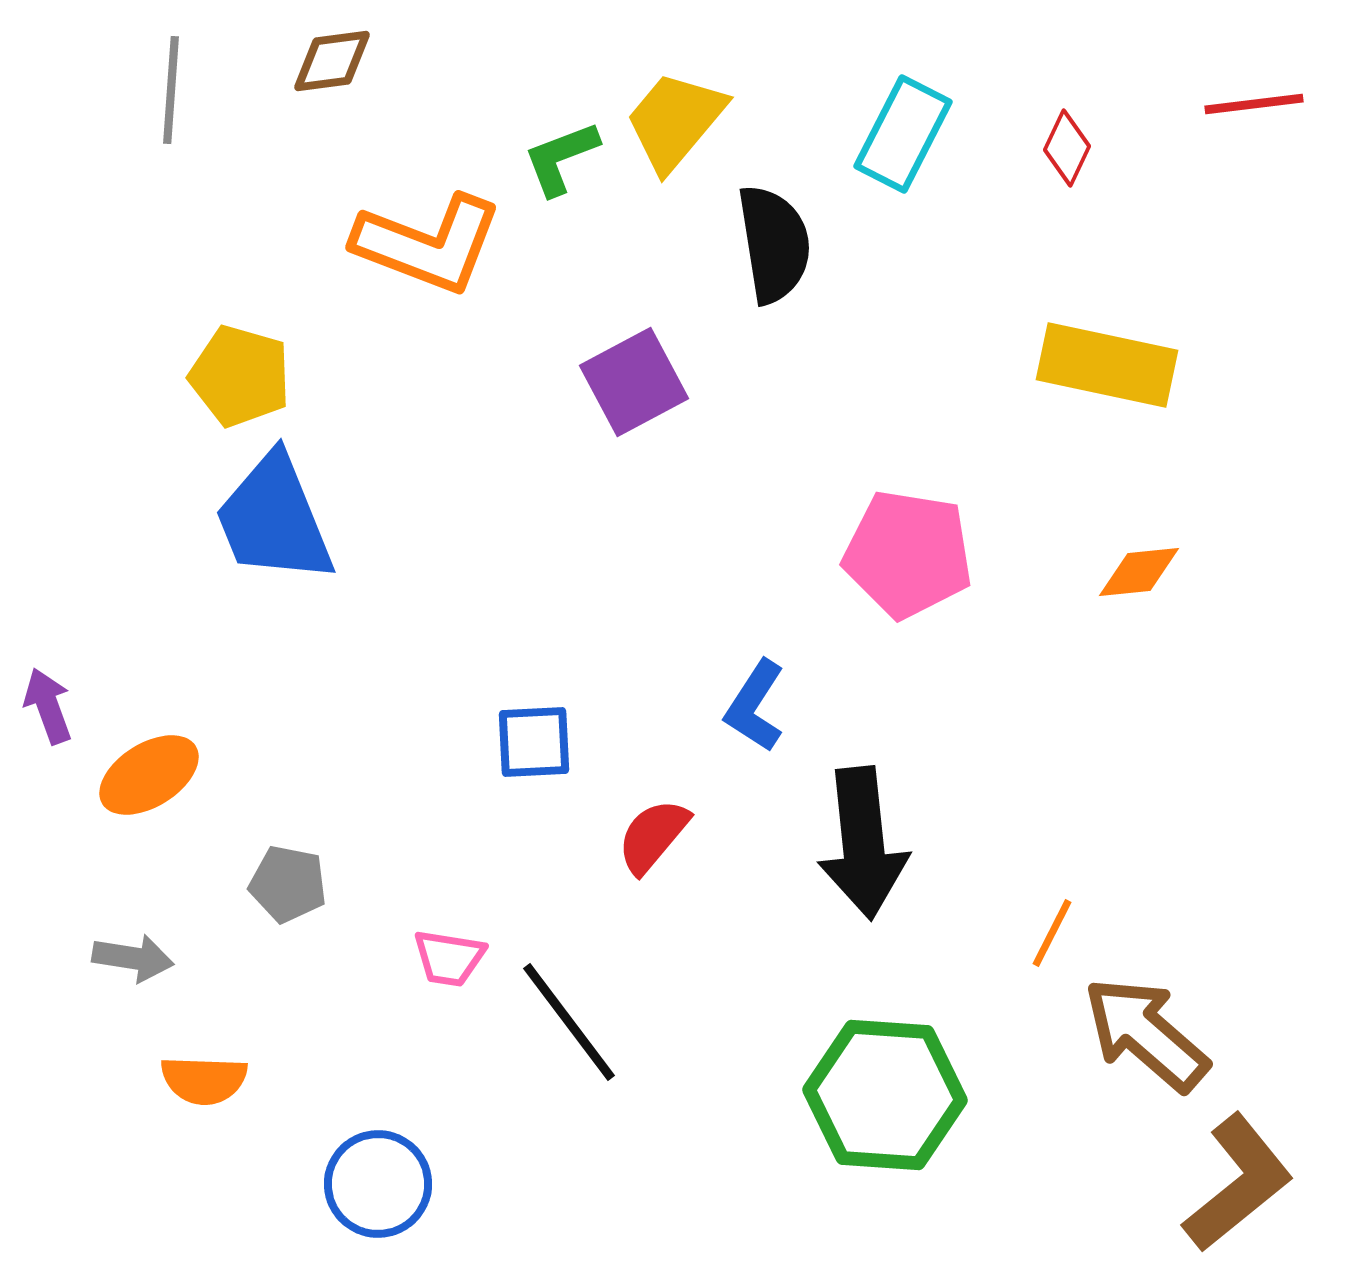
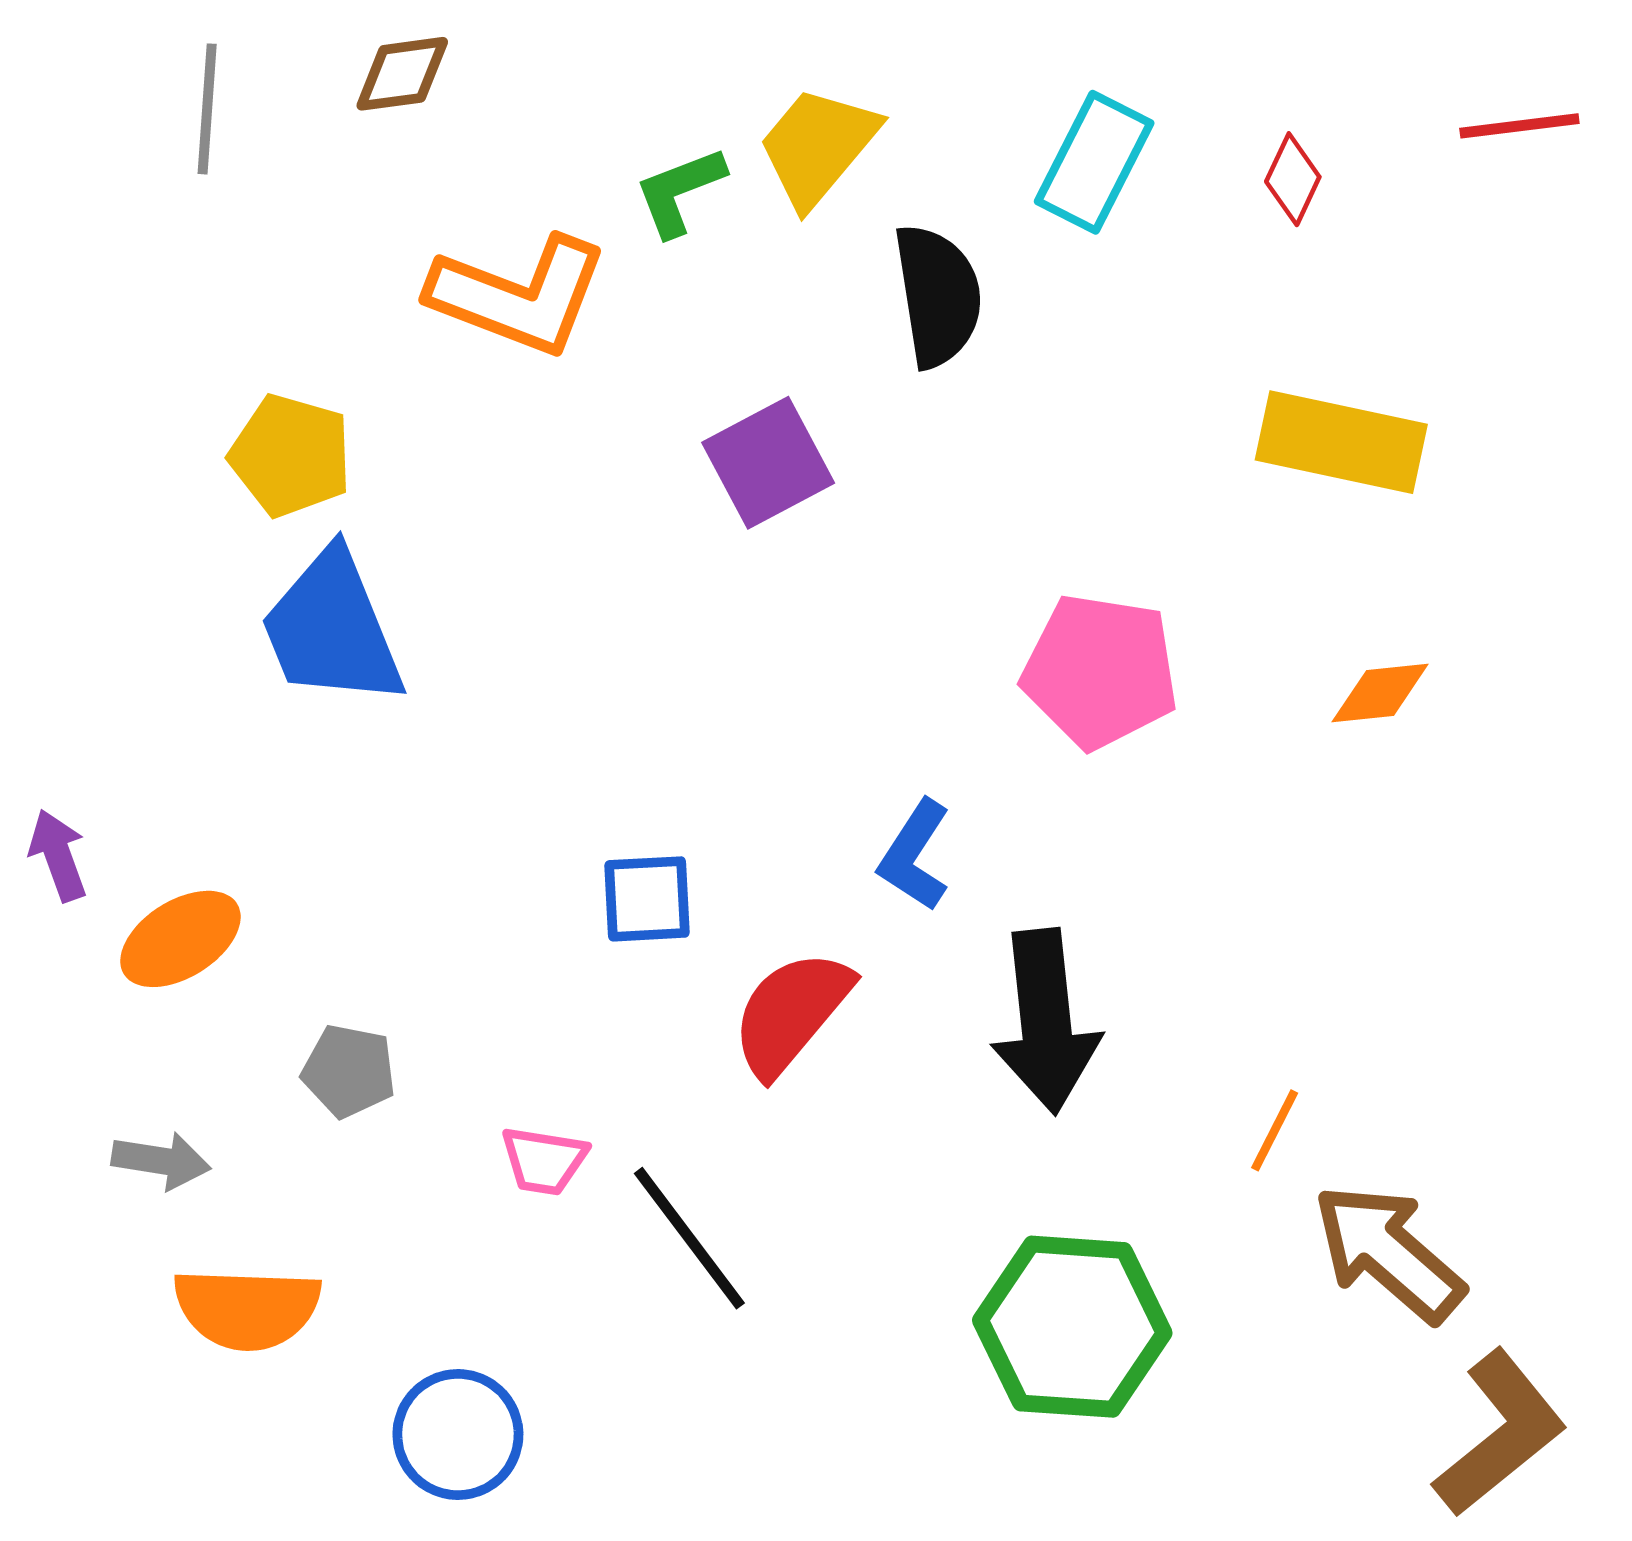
red semicircle: (653, 836) -> (791, 1013), size x1.4
orange semicircle: (204, 1080) -> (247, 1308), size x1.4

